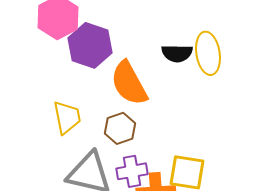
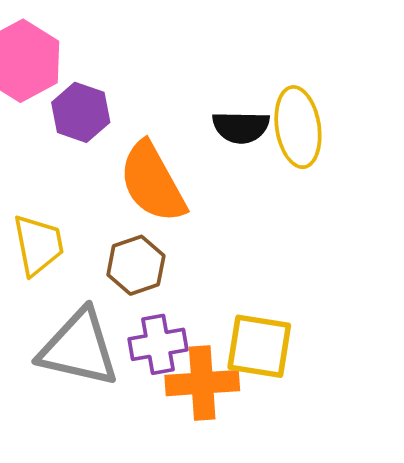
purple hexagon: (90, 45) -> (81, 112), size x0.7

